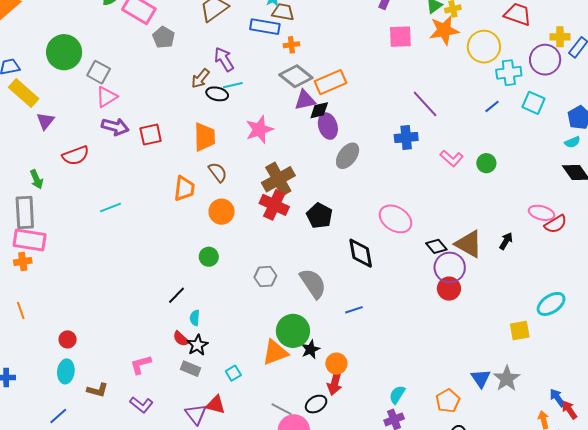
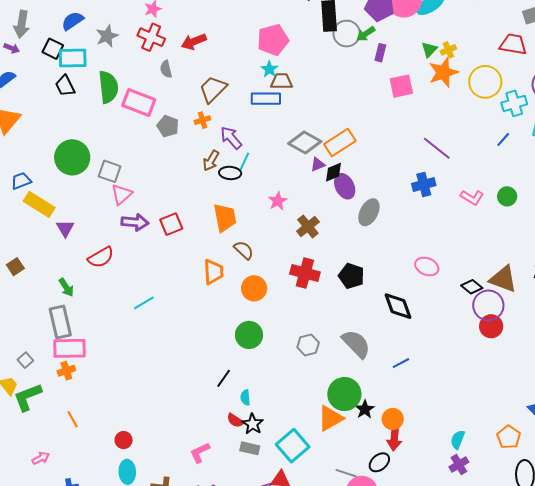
orange cross: (291, 45) -> (202, 120), moved
cyan line: (233, 85) -> (244, 162), turned -42
purple triangle: (305, 100) -> (318, 164), size x0.7
pink star: (259, 129) -> (278, 201), size x0.7
brown cross: (278, 179) -> (308, 227), moved, size x0.7
pink ellipse: (395, 219) -> (427, 267), size x0.7
green circle: (209, 257) -> (249, 335), size x1.4
cyan square: (233, 373) -> (293, 446), size x2.0

